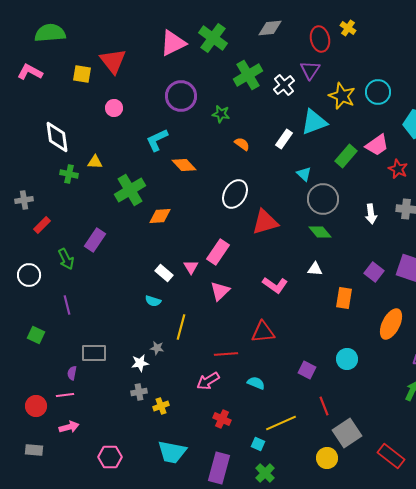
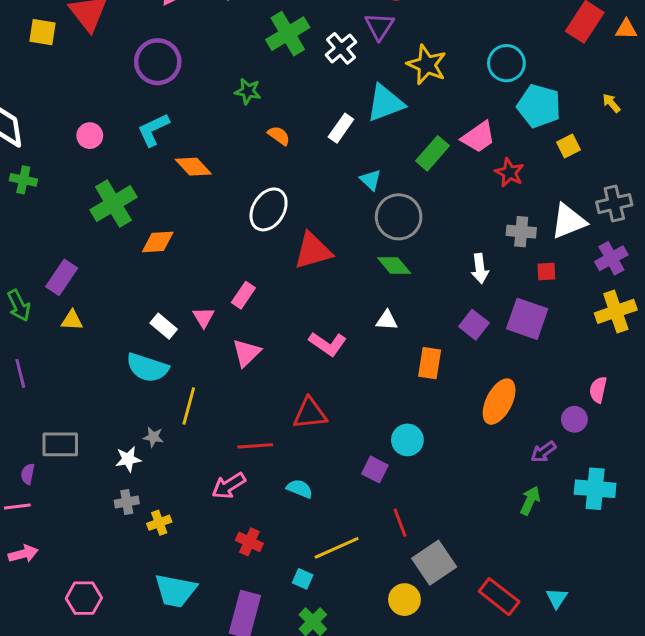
cyan circle: (378, 92) -> (506, 63), moved
purple circle: (181, 96) -> (158, 62), moved
pink circle: (114, 108) -> (90, 136), moved
yellow triangle: (95, 162) -> (72, 320), moved
white arrow: (371, 214) -> (480, 269), moved
pink rectangle: (218, 252) -> (243, 295), size x0.7
cyan semicircle: (153, 301) -> (147, 368), size x1.8
cyan circle: (347, 359) -> (407, 440), moved

